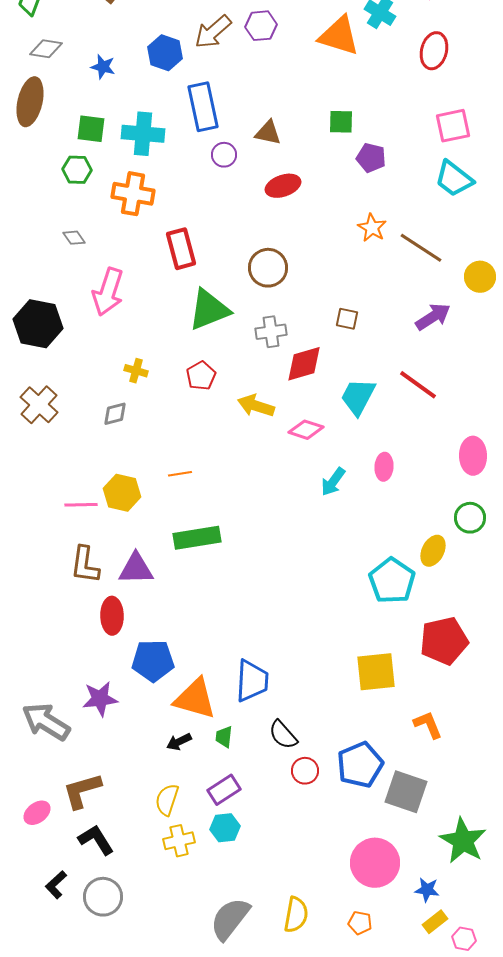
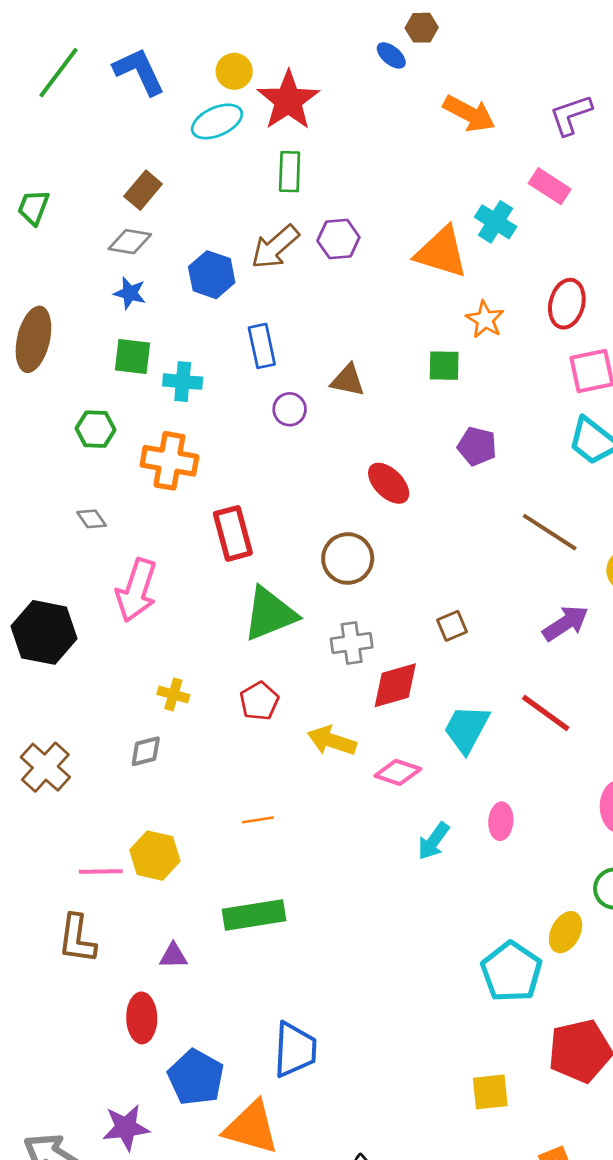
gray diamond: (46, 49) -> (130, 242), moved
red ellipse: (434, 51) -> (567, 304), moved
blue rectangle: (203, 107) -> (262, 346), size x0.7
green square: (91, 129) -> (132, 356), moved
cyan cross: (143, 134) -> (183, 382), size x0.7
purple pentagon: (371, 158) -> (477, 446), moved
red ellipse: (283, 186) -> (389, 483), moved, turned 64
orange star: (372, 228) -> (485, 320), moved
brown square: (347, 319) -> (452, 626), turned -35
brown cross: (39, 405) -> (45, 767), moved
orange line: (180, 474) -> (258, 820), moved
brown L-shape: (85, 565) -> (77, 939), moved
purple triangle: (136, 569) -> (173, 956), size x0.6
blue pentagon: (153, 661) -> (196, 1077), turned 30
yellow square: (376, 672) -> (490, 1092), size x0.7
blue trapezoid: (252, 681) -> (295, 1050), moved

